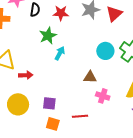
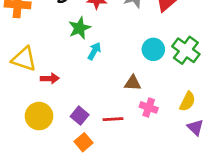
purple square: (49, 103) -> (80, 116), turned 32
red line: (80, 116) -> (113, 119), moved
orange square: (53, 124) -> (83, 142), turned 32

